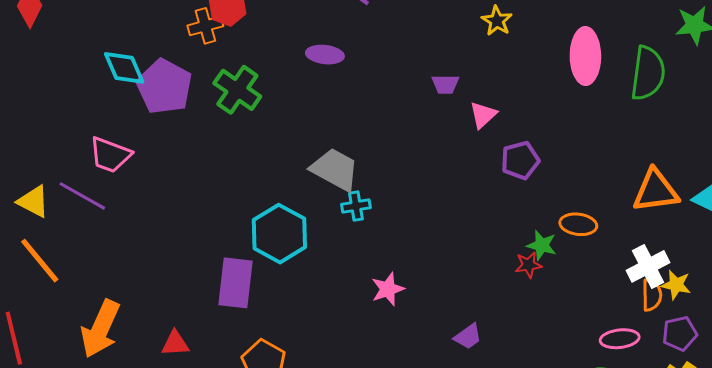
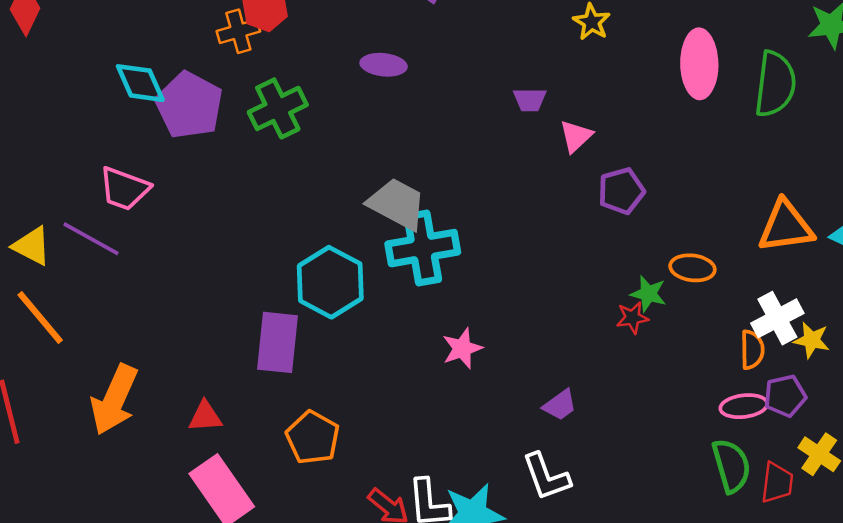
green cross: (237, 90) -> (278, 108), turned 30
cyan cross: (356, 206) -> (423, 248), size x2.0
orange semicircle: (652, 295) -> (752, 350), moved
purple pentagon: (680, 333) -> (785, 396), moved

